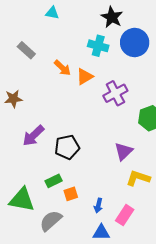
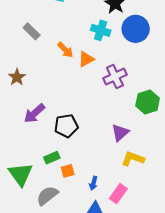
brown star: (13, 99) -> (17, 77), turned -30
green triangle: (22, 200) -> (21, 174), turned 40

